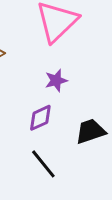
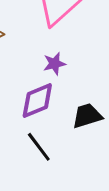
purple diamond: (40, 118) -> (37, 100), size x1.4

